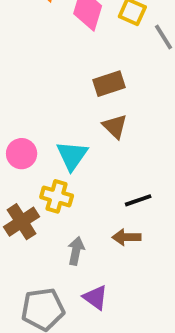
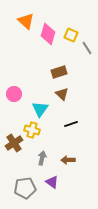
pink circle: (22, 154) -> (14, 94), moved
black line: (138, 200) -> (71, 124), moved
brown arrow: (127, 237) -> (68, 160), moved

